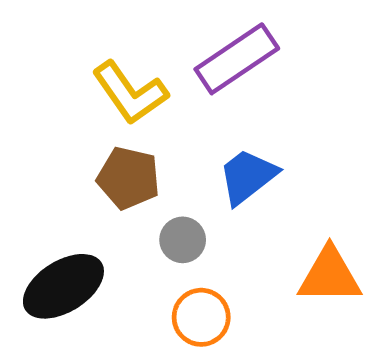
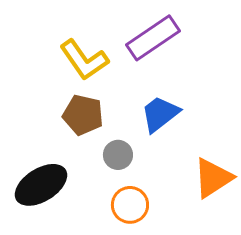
orange triangle: (330, 275) -> (213, 178), turned -33

